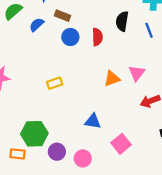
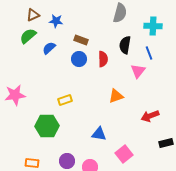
brown rectangle: (62, 16) -> (81, 40), moved
pink triangle: (137, 73) -> (138, 71), moved
green hexagon: (34, 134) -> (47, 126), moved

